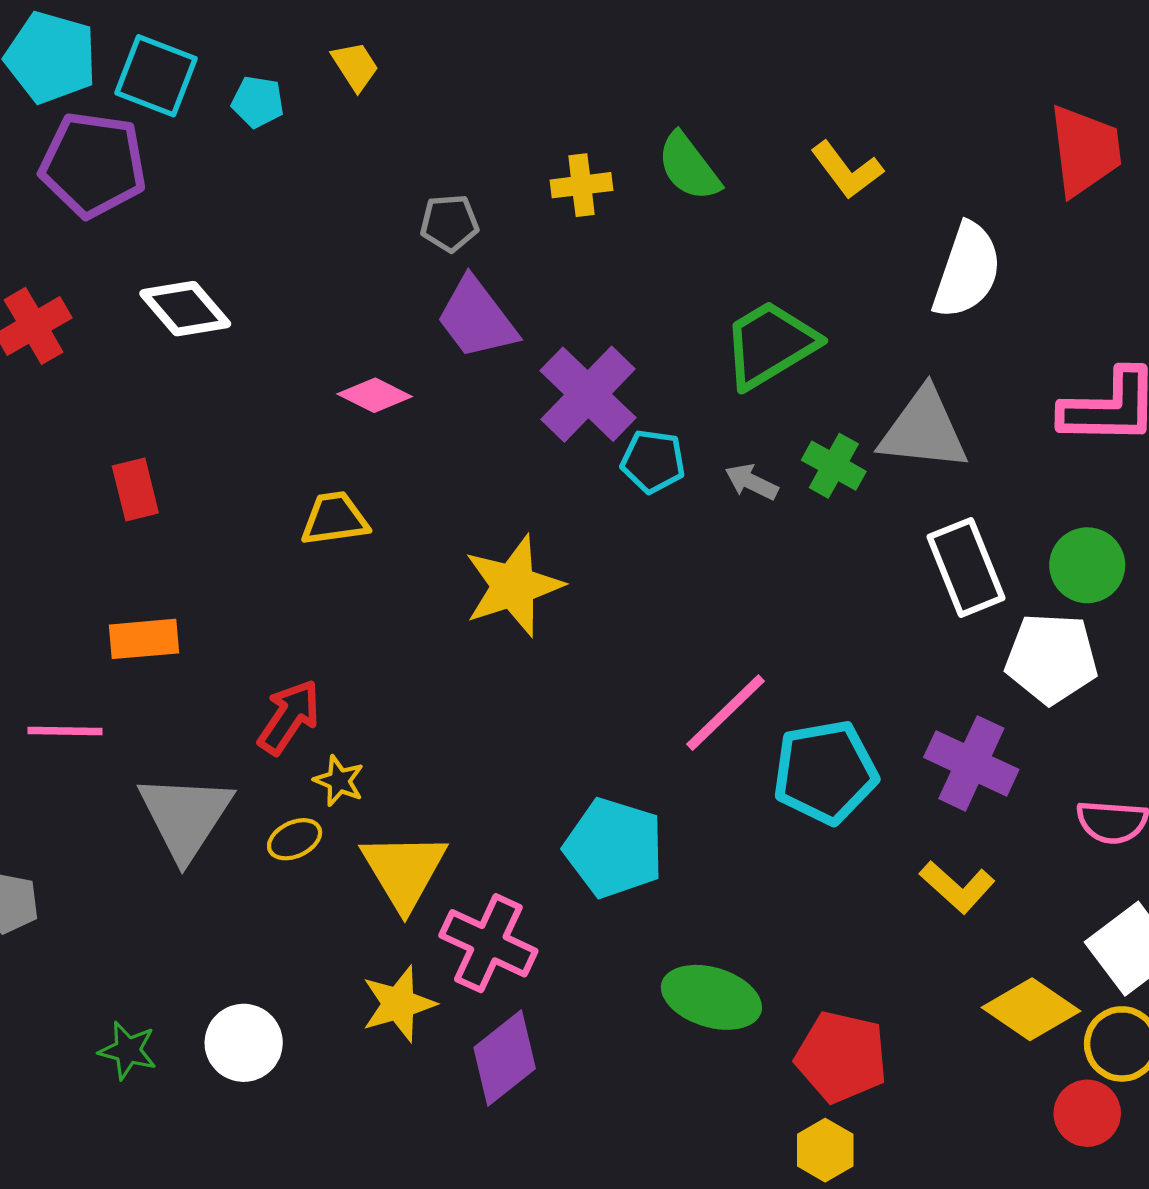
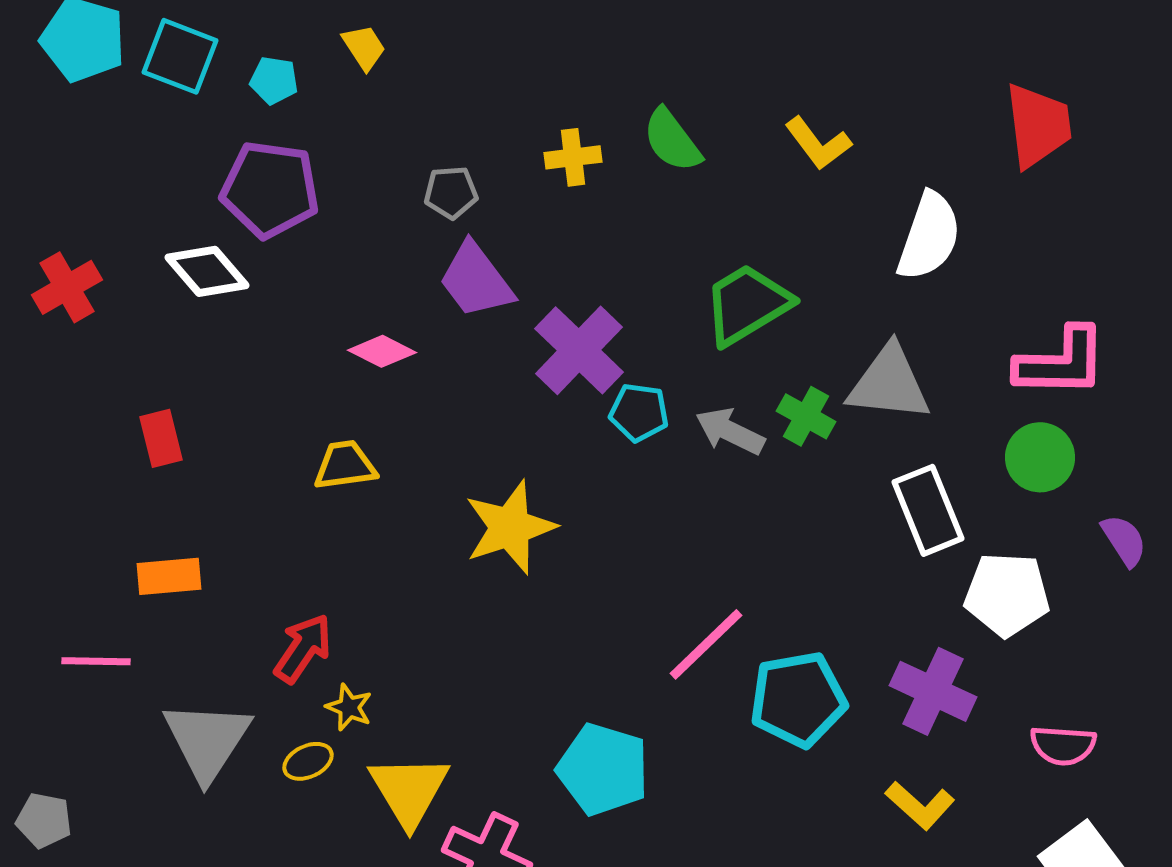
purple pentagon: (93, 165) -> (270, 189), moved
gray arrow: (752, 482) -> (730, 431), size x1.4
green circle: (1087, 565) -> (1040, 457), moved

